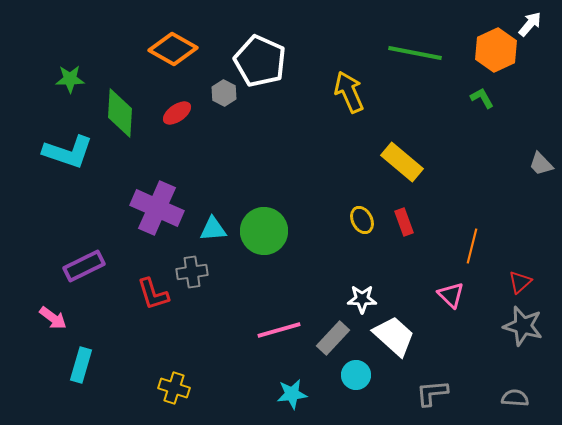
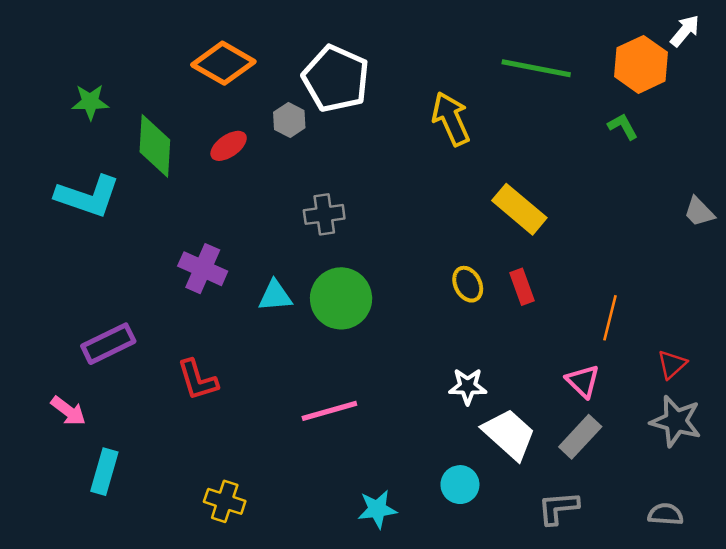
purple cross: (157, 208) -> (203, 269), size x0.7
gray cross: (192, 272) -> (324, 214), moved
pink line: (279, 330) -> (329, 411), moved
gray rectangle: (333, 338) -> (580, 437), moved

